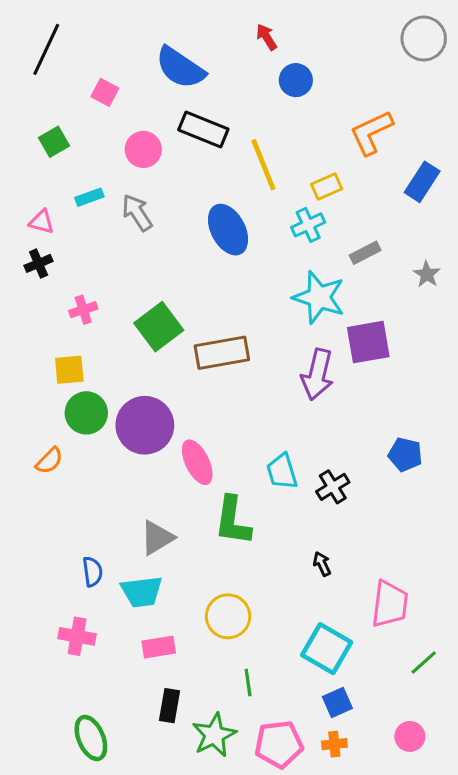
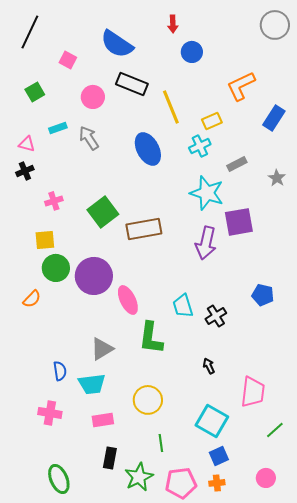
red arrow: (267, 37) -> (173, 24), turned -150

